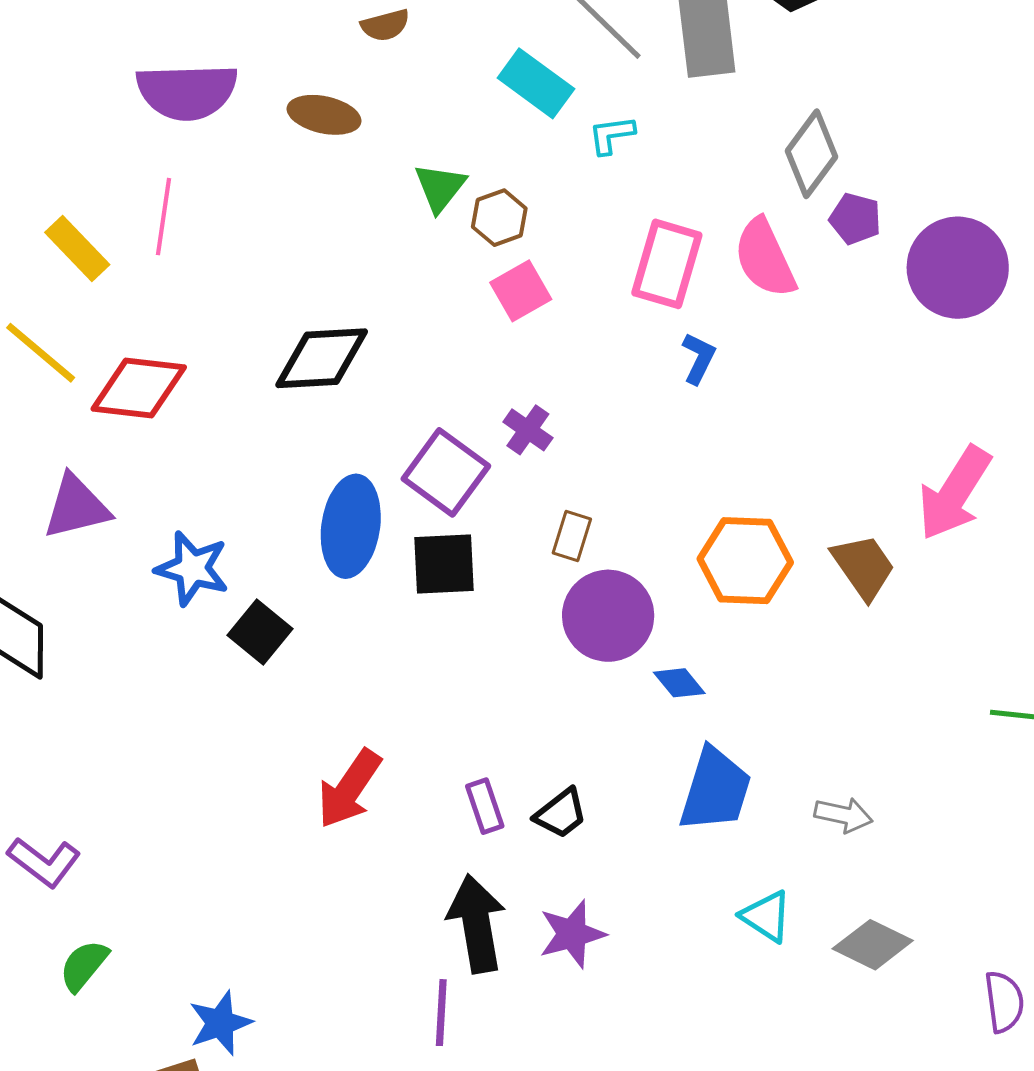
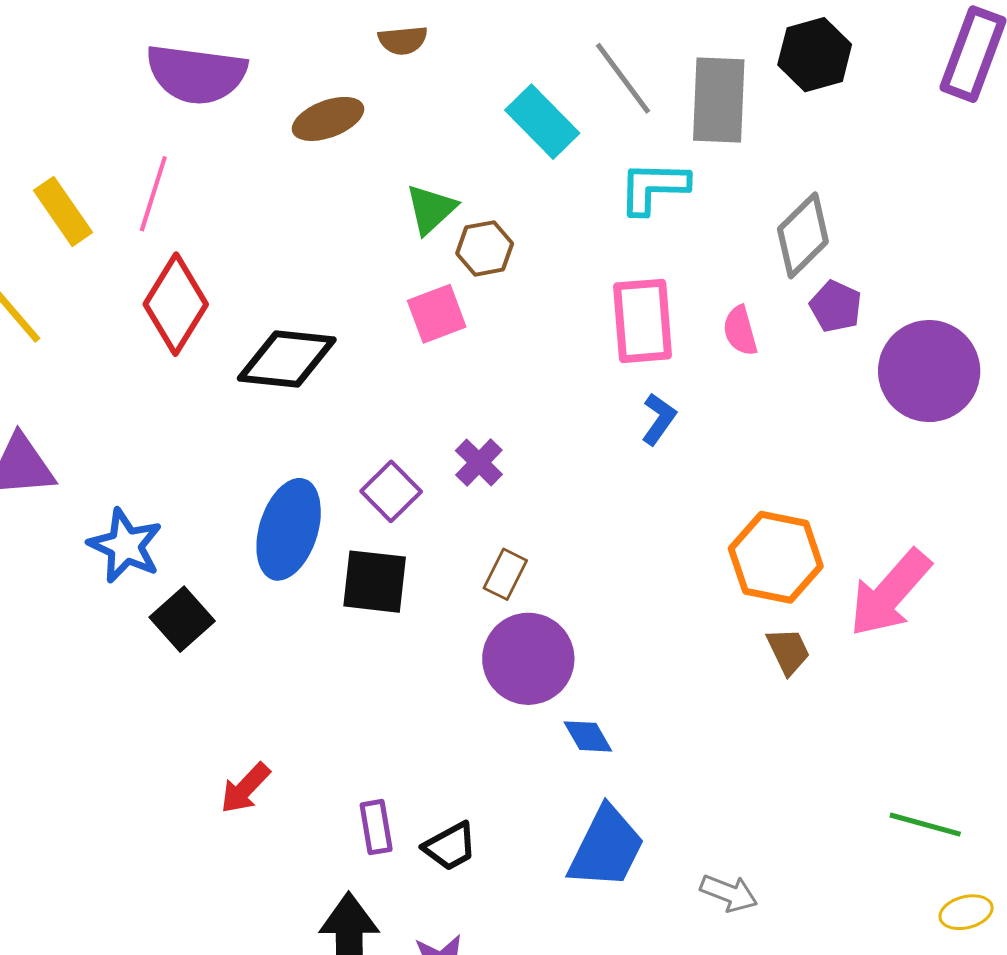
brown ellipse: (324, 115) -> (328, 119), turned -42
cyan L-shape: (612, 135) -> (654, 187), moved, size x1.5
pink semicircle: (765, 258) -> (740, 331), size x0.6
pink rectangle: (667, 264) -> (643, 321), turned -30
pink square: (521, 291) -> (437, 314), moved
red diamond: (139, 388) -> (176, 304), moved, turned -74
purple square: (446, 472) -> (391, 491), size x0.7
orange hexagon: (745, 561) -> (776, 557), moved
brown trapezoid: (863, 567) -> (788, 651), size x0.7
red arrow: (349, 789) -> (245, 788), size x0.7

